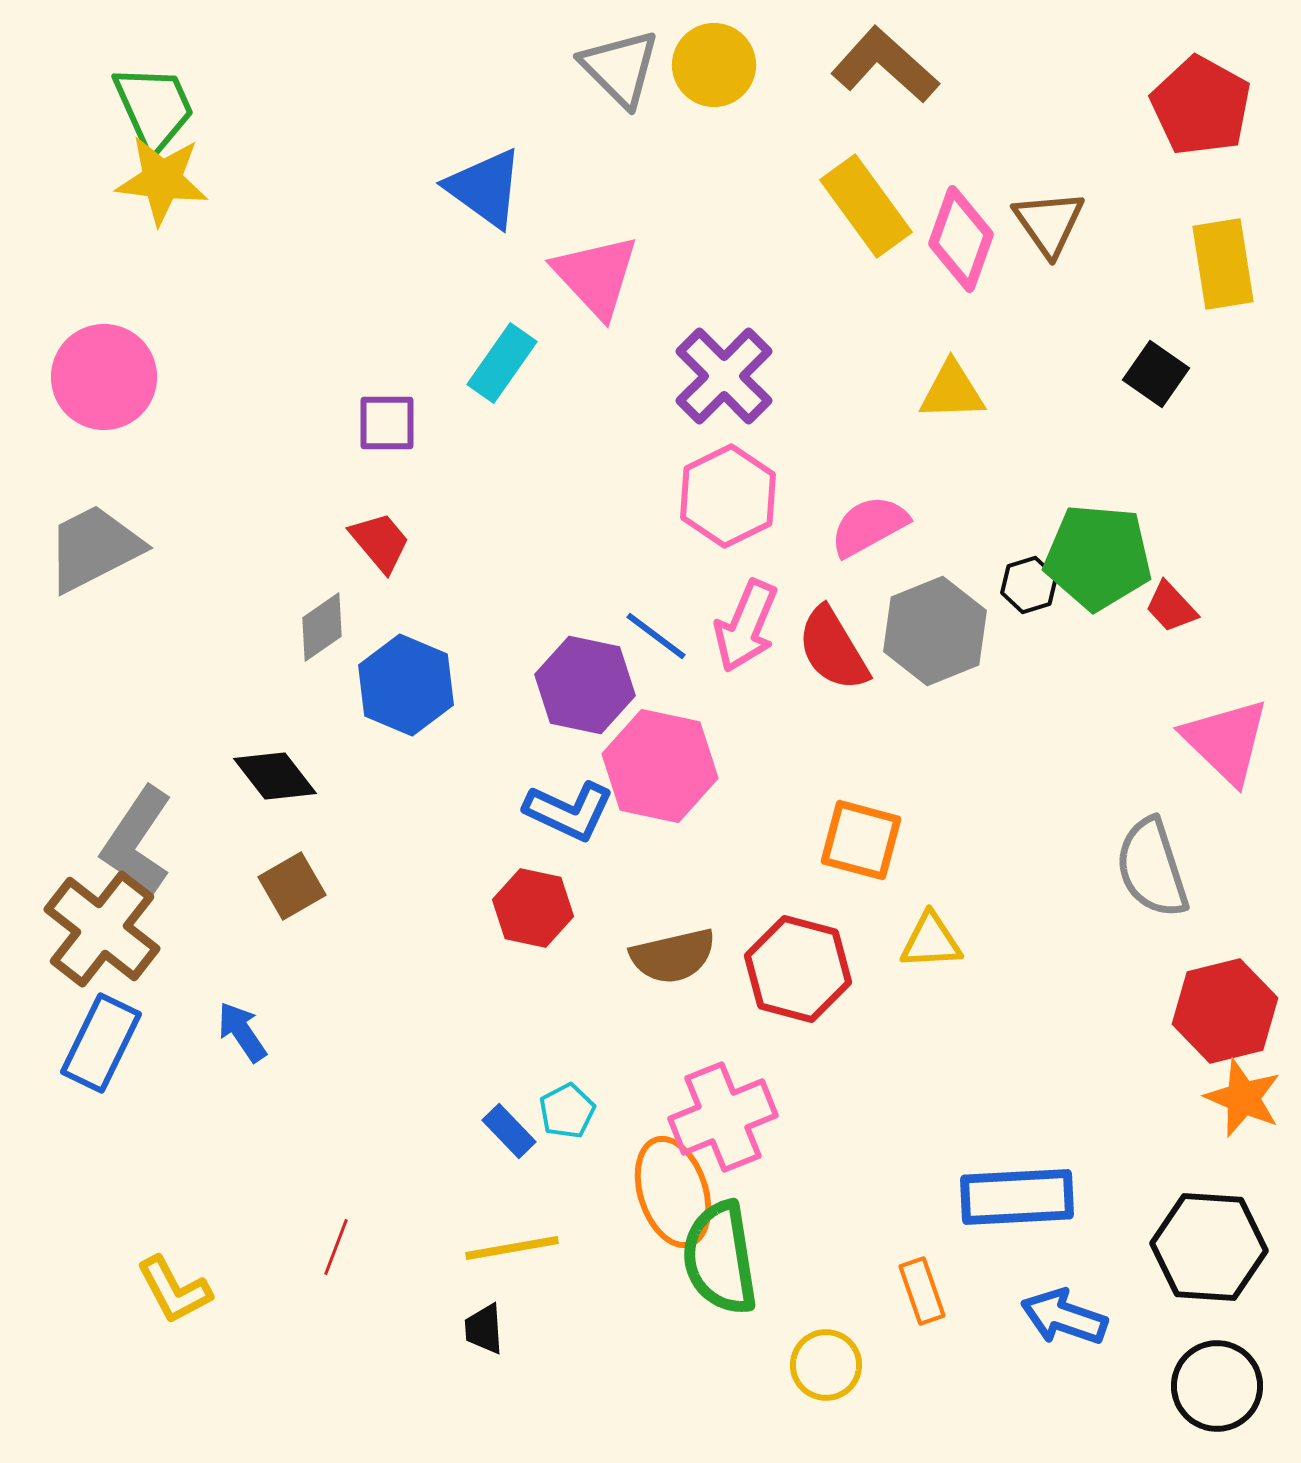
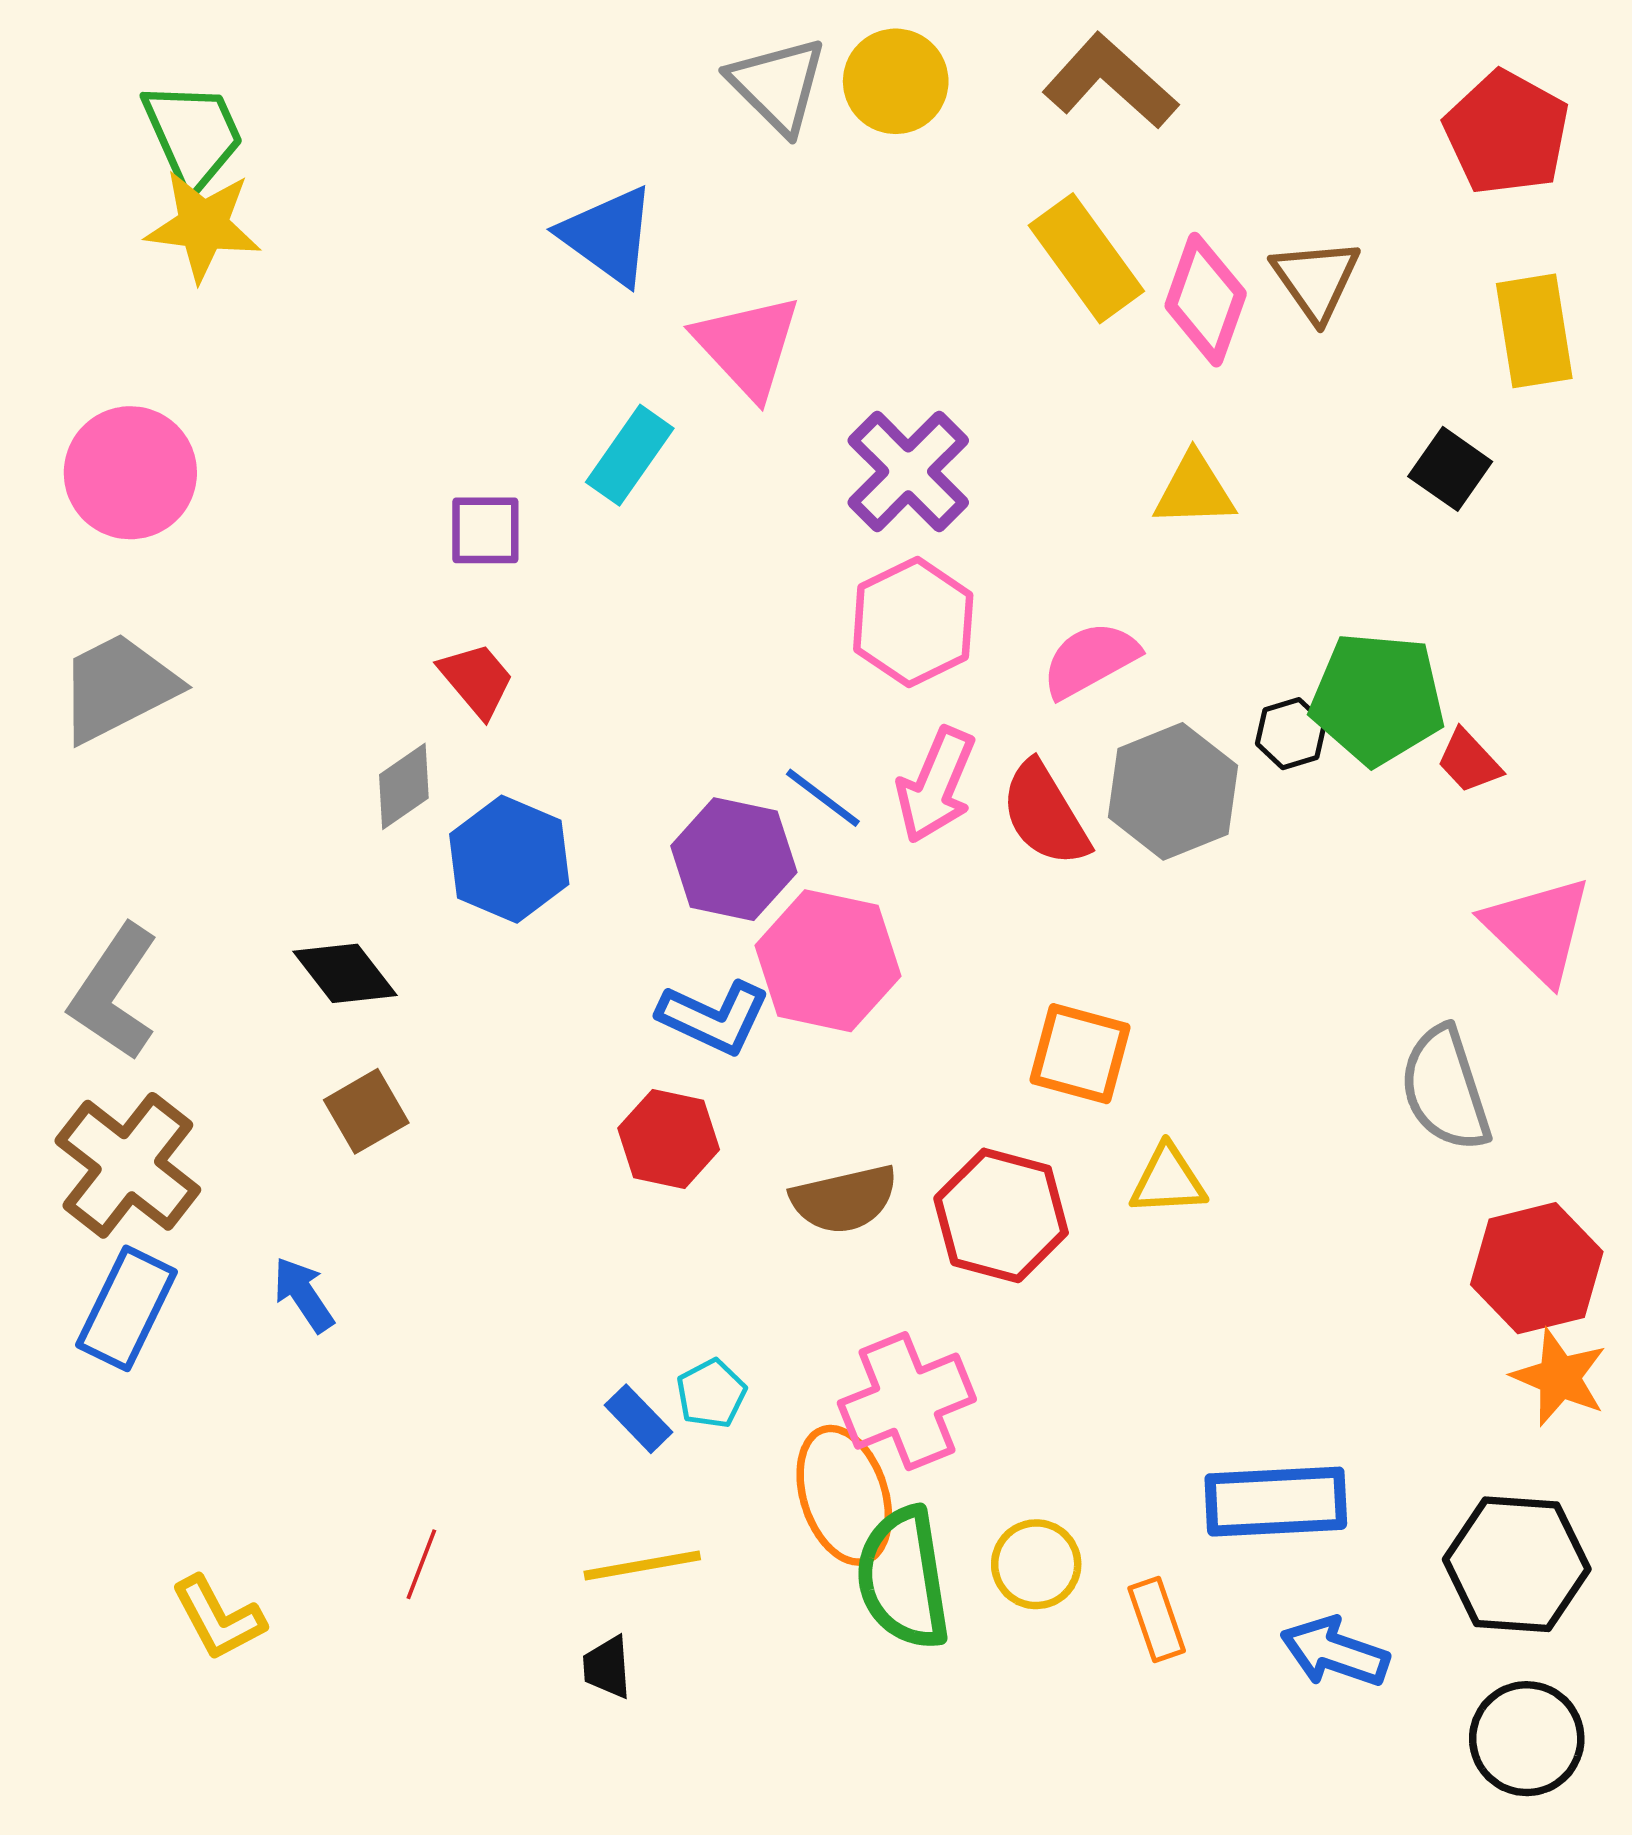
gray L-shape: (137, 841) -> (114, 992), moved
yellow circle: (826, 1365) -> (1036, 1564), moved

